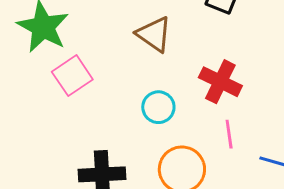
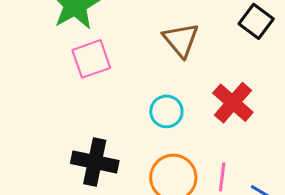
pink line: (229, 134) -> (222, 177), moved

